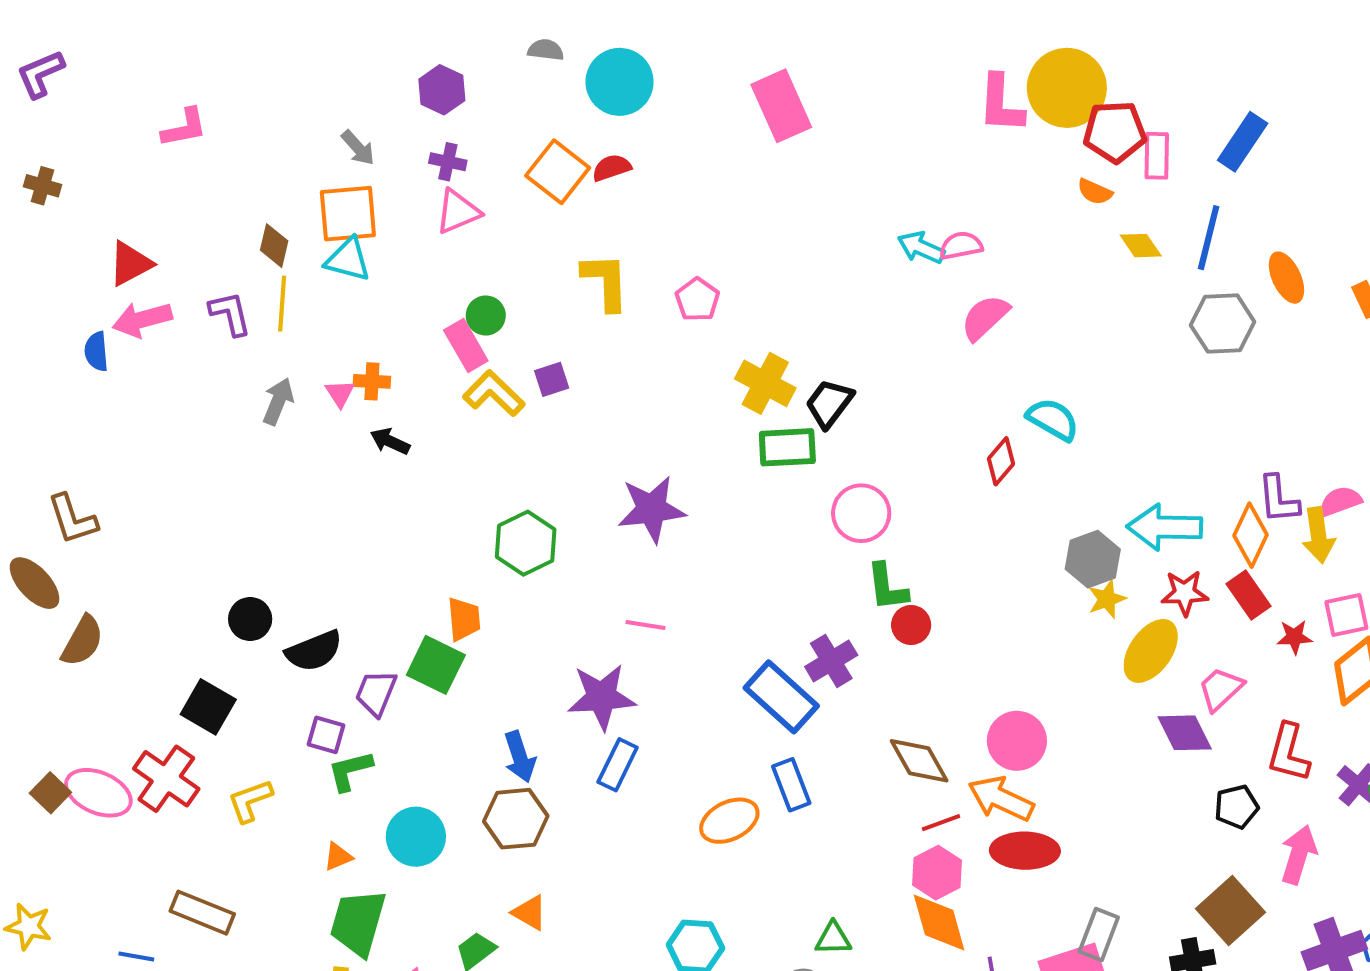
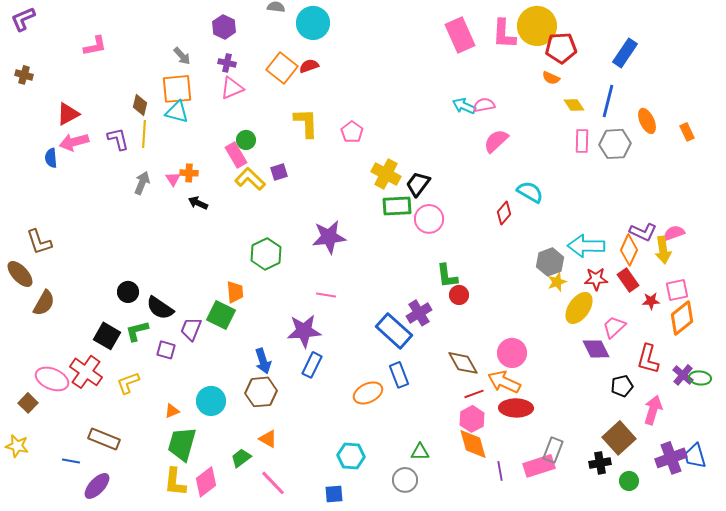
pink rectangle: (781, 106) -> (460, 35), moved
pink rectangle: (1157, 156) -> (582, 141), moved
purple L-shape: (1278, 499) -> (643, 232), turned -60
pink circle: (861, 513) -> (429, 219), moved
black semicircle: (314, 651) -> (160, 308), turned 56
green L-shape: (350, 771) -> (137, 331), moved
brown square: (50, 793) -> (28, 403), moved

